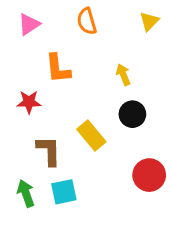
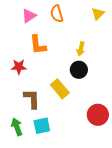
pink triangle: (29, 24) -> (29, 16), moved
yellow arrow: (123, 75) -> (81, 49), turned -144
black circle: (132, 114) -> (79, 70), moved

